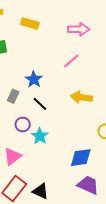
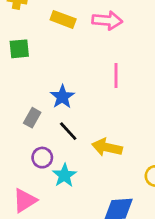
pink arrow: (79, 29) -> (107, 20), moved
pink line: (71, 61) -> (116, 76), turned -54
yellow arrow: (81, 97) -> (107, 147), moved

